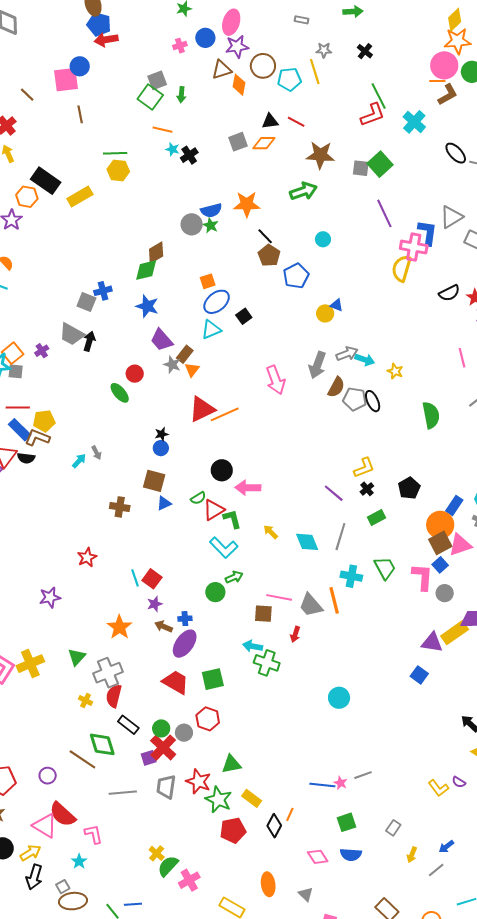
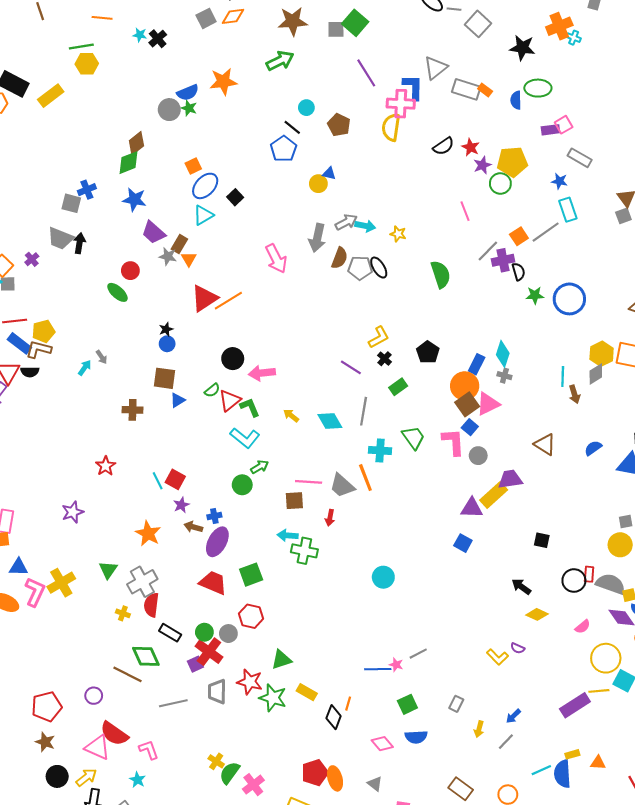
orange line: (162, 130) -> (102, 18), moved
black line: (265, 236) -> (292, 127), moved
brown pentagon: (269, 255) -> (339, 125), moved
red pentagon: (233, 830) -> (315, 773), moved

